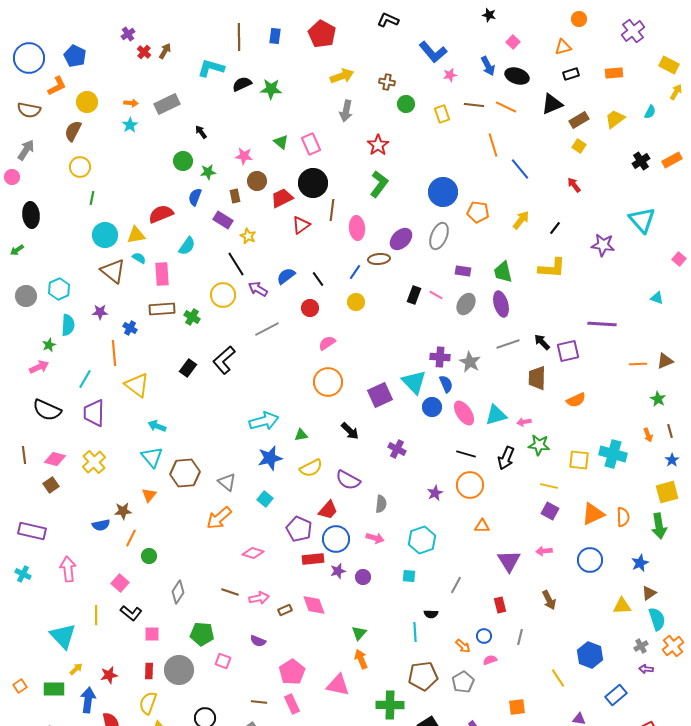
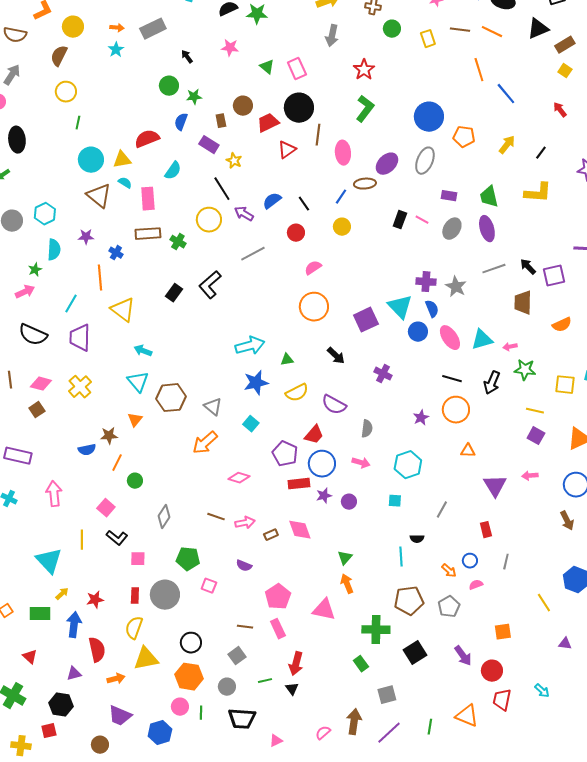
pink star: (244, 156) -> (230, 48), moved
brown arrow: (549, 600) -> (567, 521), moved

